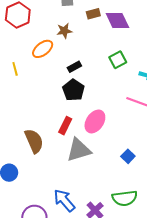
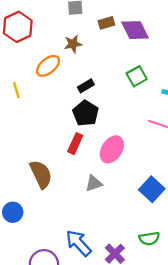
red rectangle: (65, 126) -> (75, 144), moved
gray triangle: (79, 150) -> (94, 183), size x0.6
blue square: (128, 156) -> (152, 189), size x1.5
green semicircle: (125, 198) -> (149, 238), size x0.7

